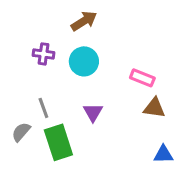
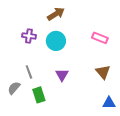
pink rectangle: (142, 78) -> (100, 38), moved
brown triangle: (154, 108) -> (103, 72), turned 42
green rectangle: (58, 142) -> (39, 95), size x0.7

